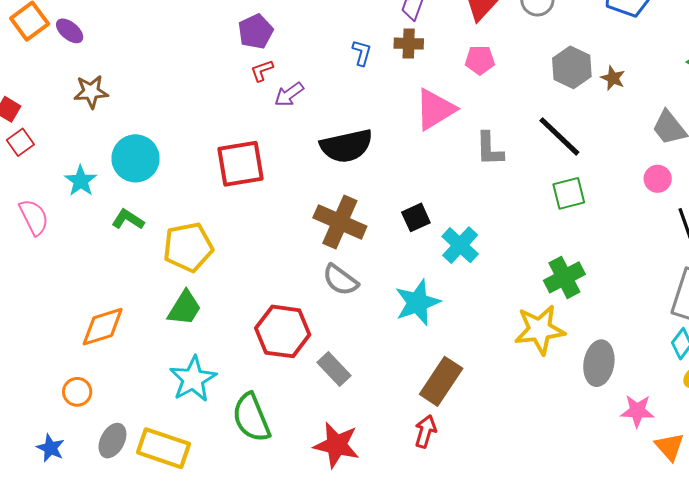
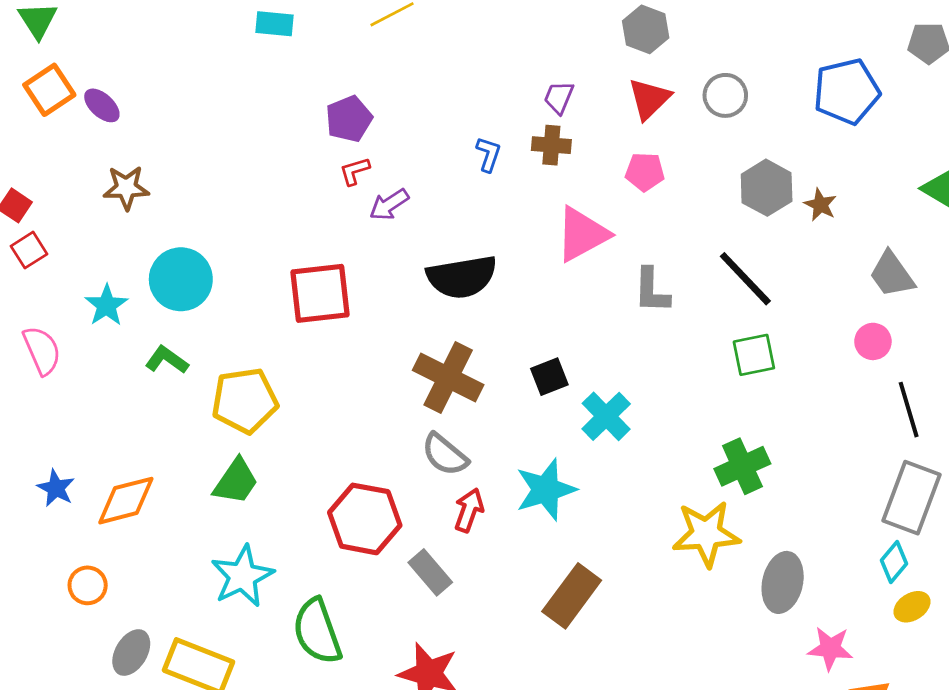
red arrow: (425, 431) -> (469, 510), moved
blue star: (51, 448) -> (56, 488), moved

